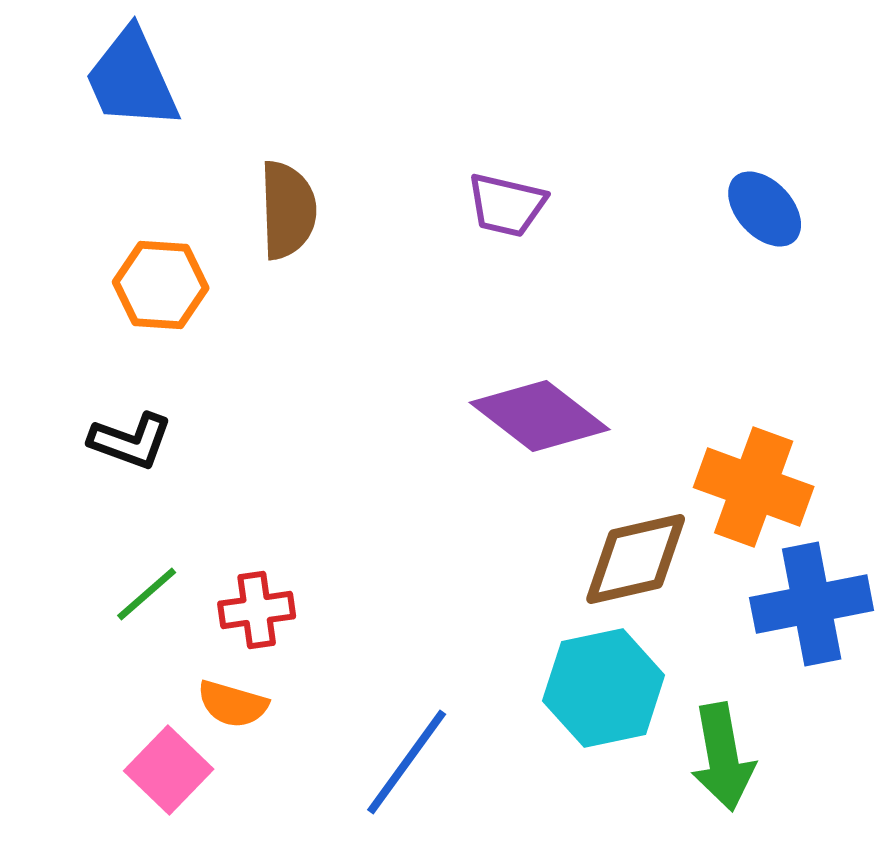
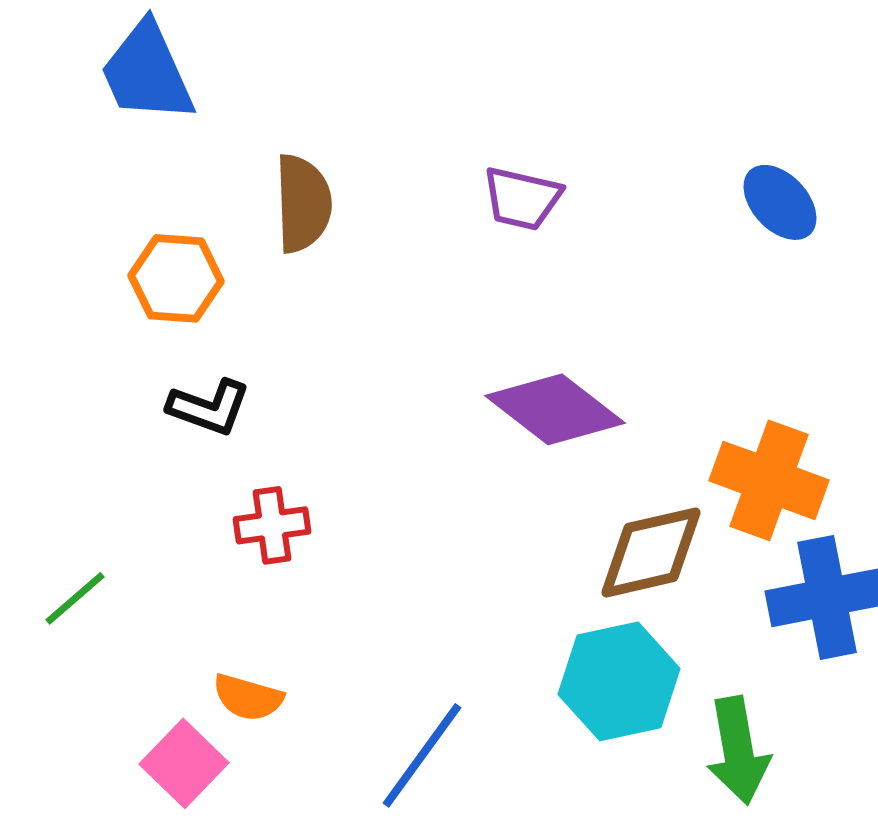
black L-shape: (131, 441) -> (209, 407), moved
green line: (147, 594) -> (75, 598), moved
red cross: (257, 610) -> (272, 525), moved

